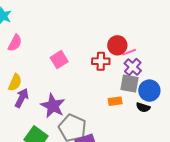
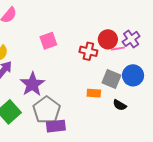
purple cross: (133, 67) -> (131, 39), moved
blue circle: (149, 91) -> (133, 75), moved

